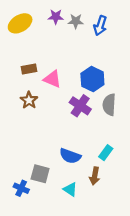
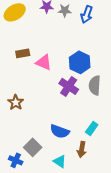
brown star: (29, 100) -> (16, 102), moved
gray square: (40, 174) -> (33, 147), turned 30

